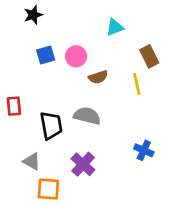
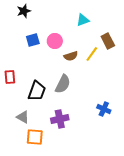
yellow line: (137, 84) -> (92, 54), moved, turned 49
gray semicircle: (87, 116) -> (63, 84), turned 102
black trapezoid: (51, 125) -> (37, 91), turned 30
purple cross: (83, 164) -> (60, 119), turned 36

